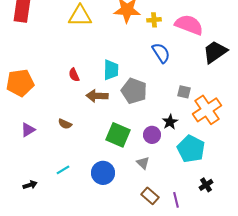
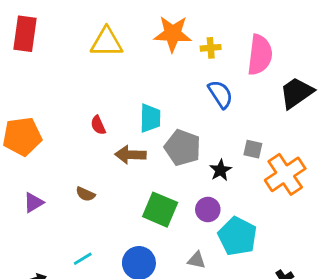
pink semicircle: (189, 25) -> (260, 55), turned 76
black star: (170, 122) -> (220, 170), moved
cyan pentagon: (191, 149) -> (237, 236), moved
gray triangle: (143, 163) -> (197, 260), moved, turned -32

